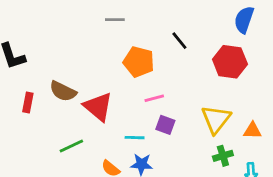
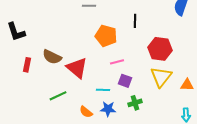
black line: (179, 41) -> (135, 21), turned 40
red hexagon: (230, 62) -> (160, 49), moved
green cross: (223, 156) -> (135, 103), moved

